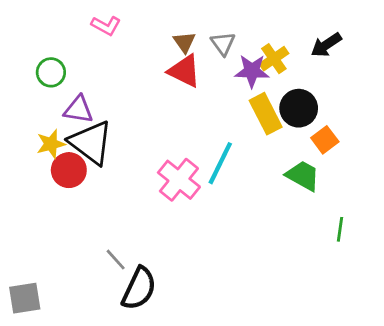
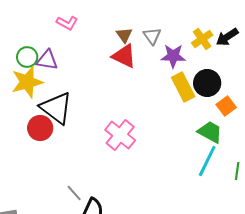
yellow cross: (274, 59) -> (202, 39), moved
purple triangle: (78, 110) -> (47, 60), moved
yellow star: (51, 144) -> (27, 82), moved, size x1.5
cyan line: (220, 163) -> (207, 161), moved

